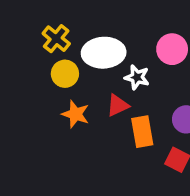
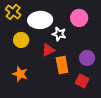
yellow circle: (65, 74) -> (21, 40), moved
orange star: (75, 114) -> (20, 74), moved

